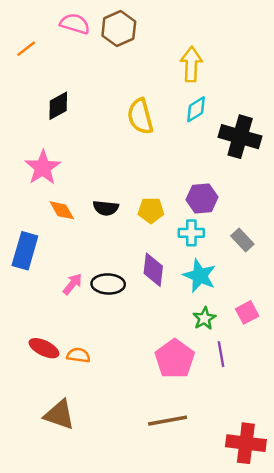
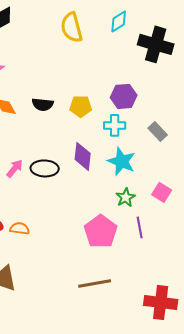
pink square: (247, 312) -> (162, 192), turned -30

